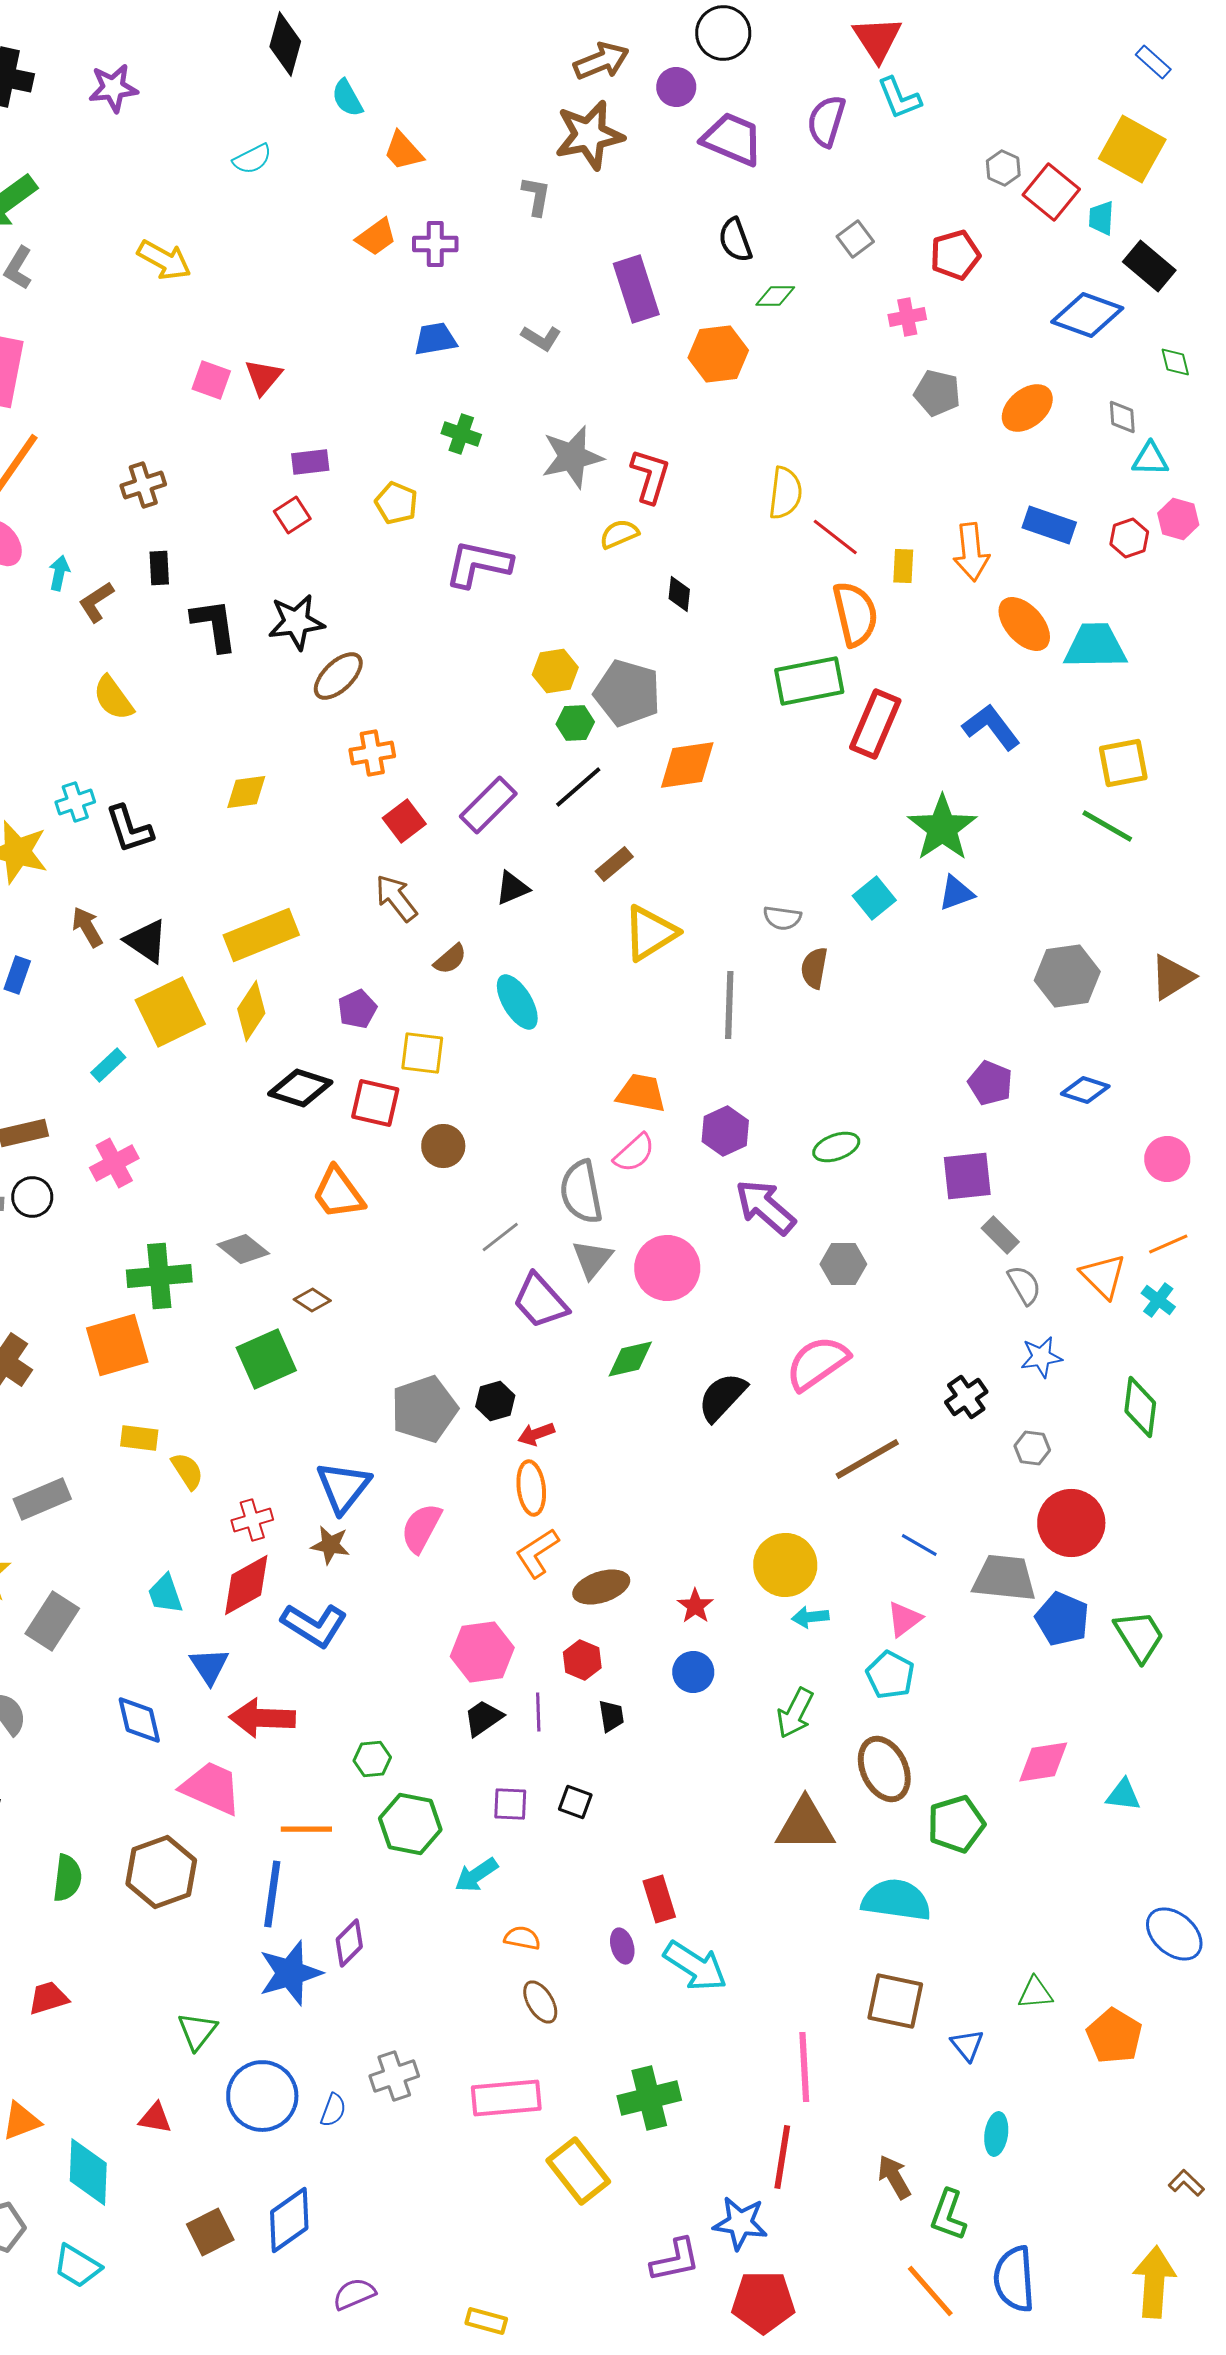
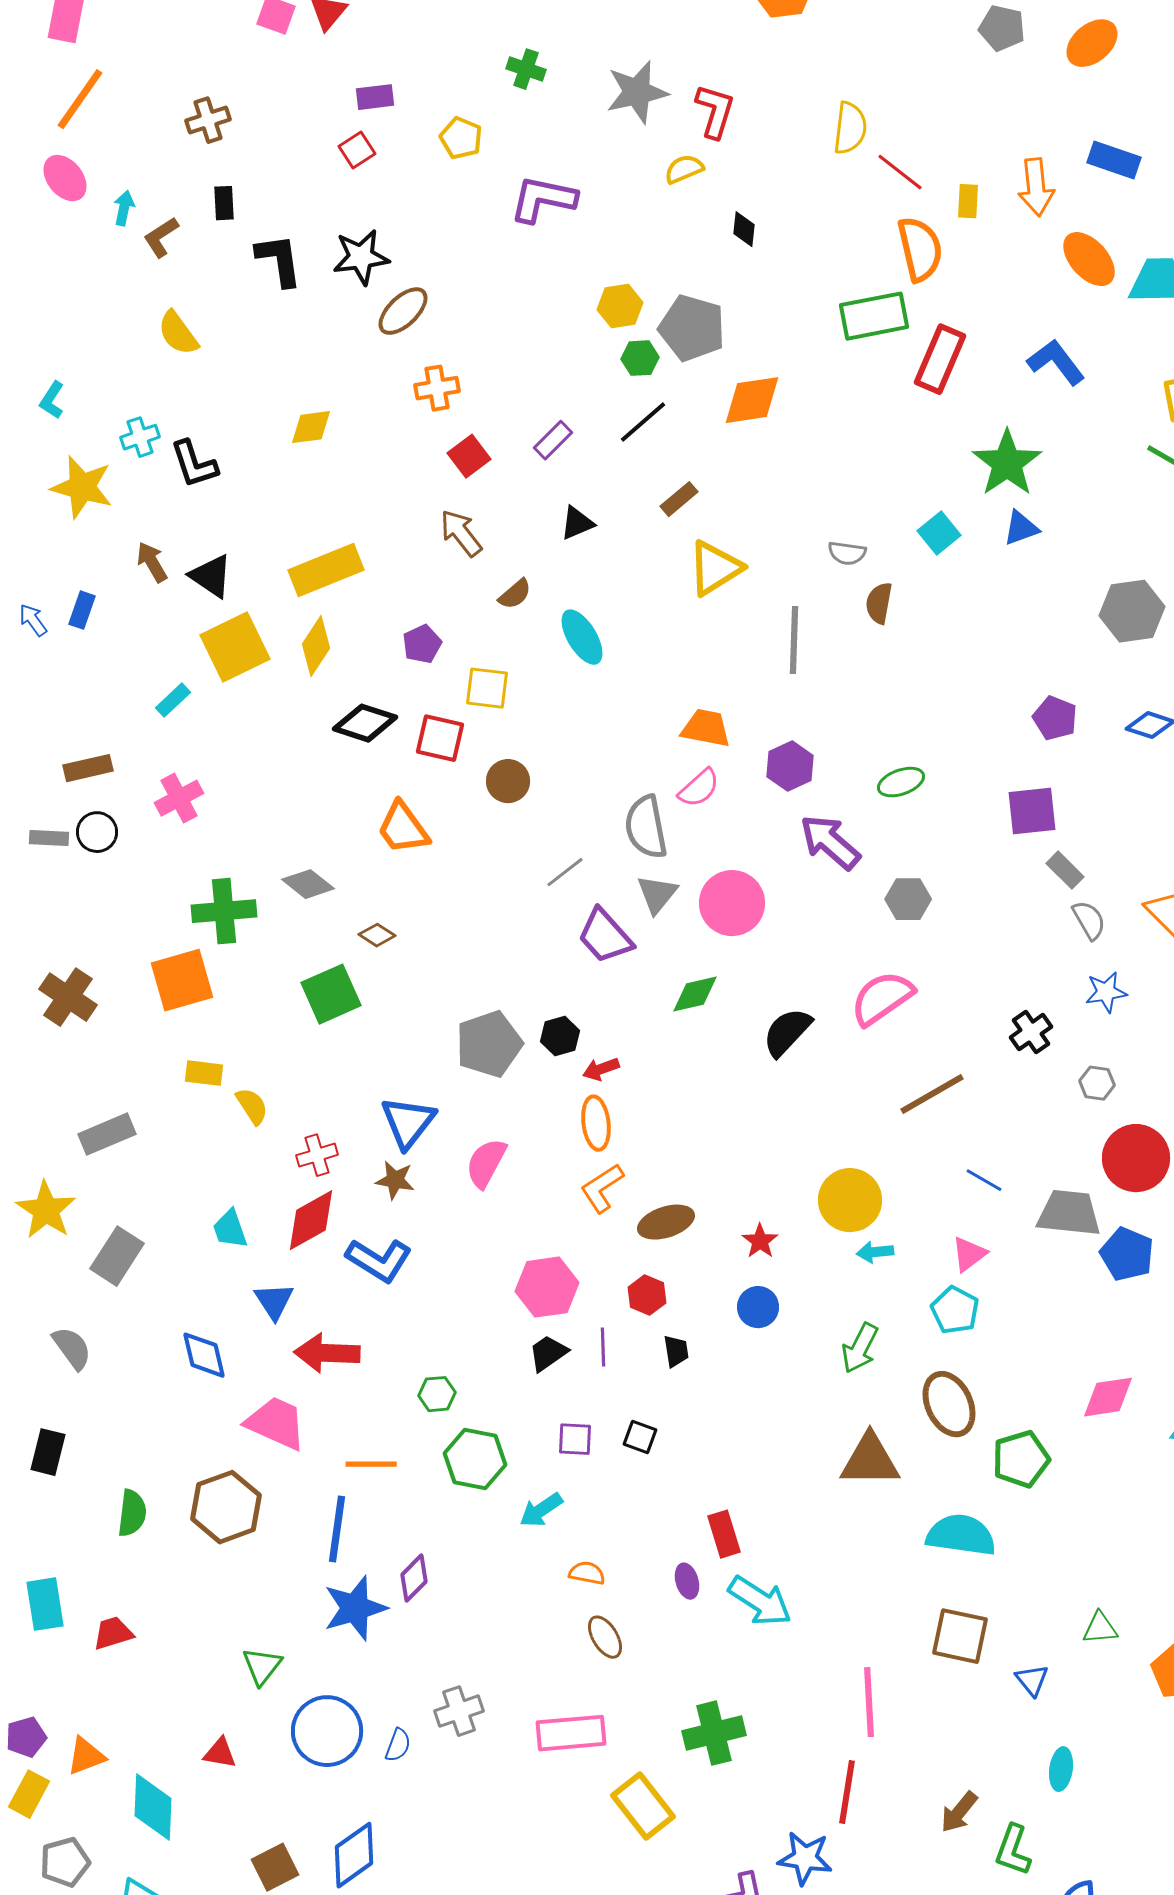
purple rectangle: (488, 805) -> (553, 440), size x0.7
brown arrow: (894, 2177) -> (959, 1812), turned -111

